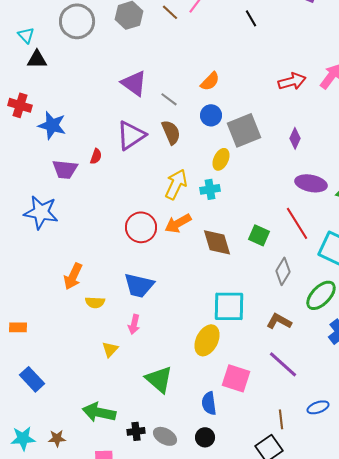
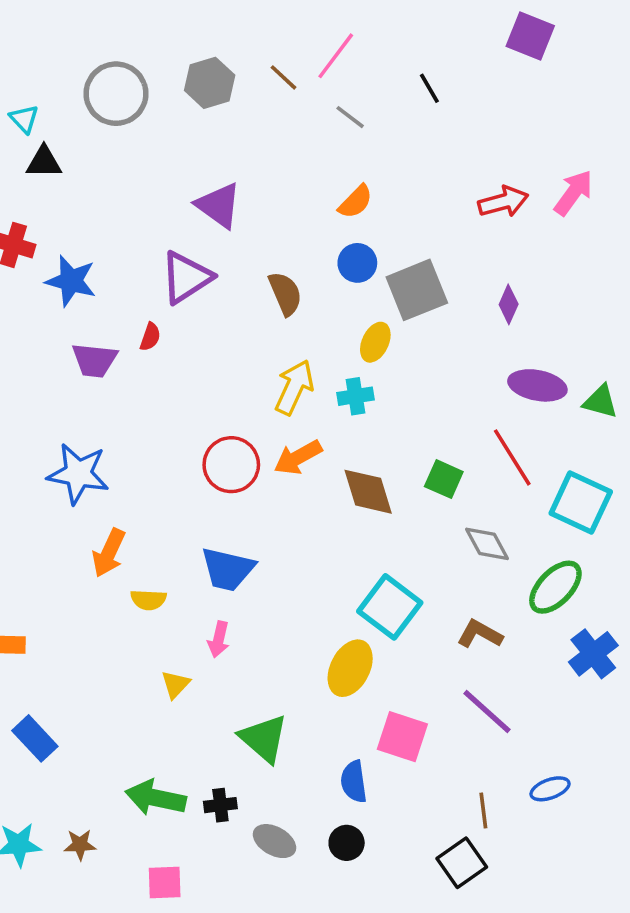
gray line: (169, 99) -> (350, 117), moved
purple triangle: (131, 135) -> (186, 277), moved
blue star: (41, 212) -> (78, 474), moved
gray diamond: (283, 271) -> (487, 544), turned -60
cyan square: (229, 306) -> (390, 607), turned 36
black cross: (136, 431) -> (220, 805), moved

